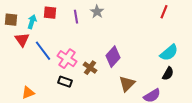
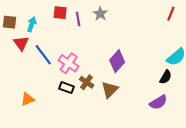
red square: (50, 13) -> (60, 13), moved
brown cross: (90, 68) -> (87, 82), moved
black semicircle: (168, 74) -> (166, 77), moved
brown triangle: (127, 84) -> (110, 90), moved

